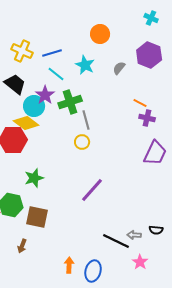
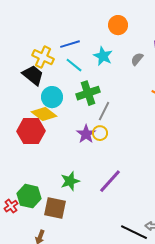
yellow cross: (22, 51) -> (43, 57), moved
purple star: (45, 95) -> (86, 134), moved
gray line: (86, 120) -> (104, 111), turned 42
green star: (34, 178) -> (70, 181), moved

